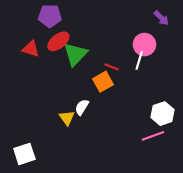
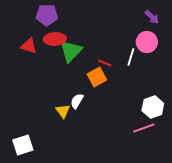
red ellipse: (58, 41) -> (55, 39), turned 35
pink circle: (144, 45) -> (147, 42), moved

